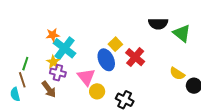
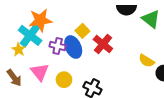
orange star: (53, 35) -> (40, 20), moved, size x1.6
purple cross: (58, 73) -> (58, 46), moved
pink triangle: (86, 77) -> (40, 72), moved

